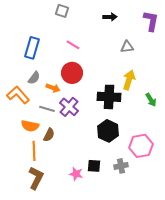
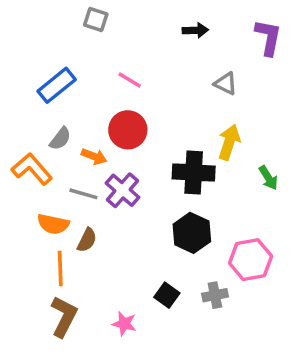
gray square: (62, 11) -> (96, 20), moved
gray triangle: (127, 47) -> (226, 84), turned 32
blue rectangle: (32, 48) -> (57, 85), turned 35
black square: (94, 166) -> (167, 295), turned 32
pink star: (76, 174) -> (124, 324), moved

